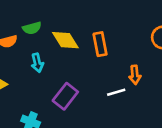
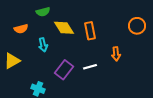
green semicircle: (32, 28) -> (43, 12), moved
white line: (116, 92) -> (90, 67), moved

